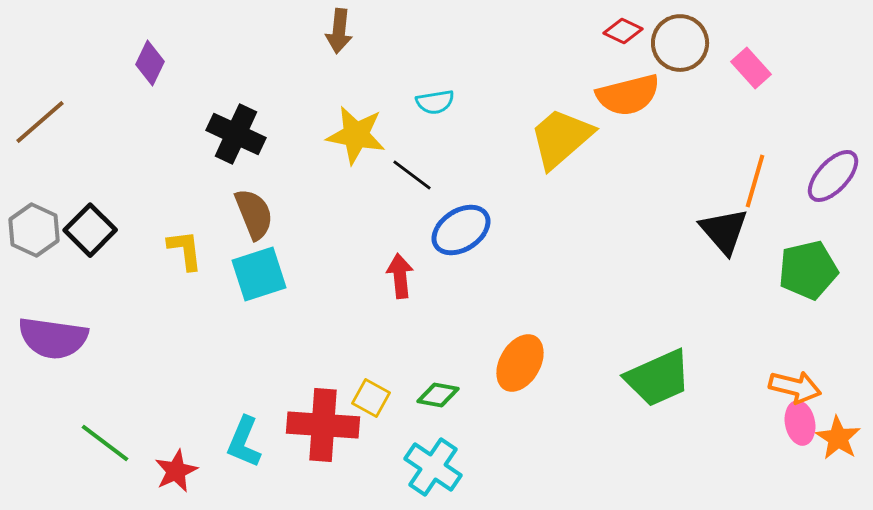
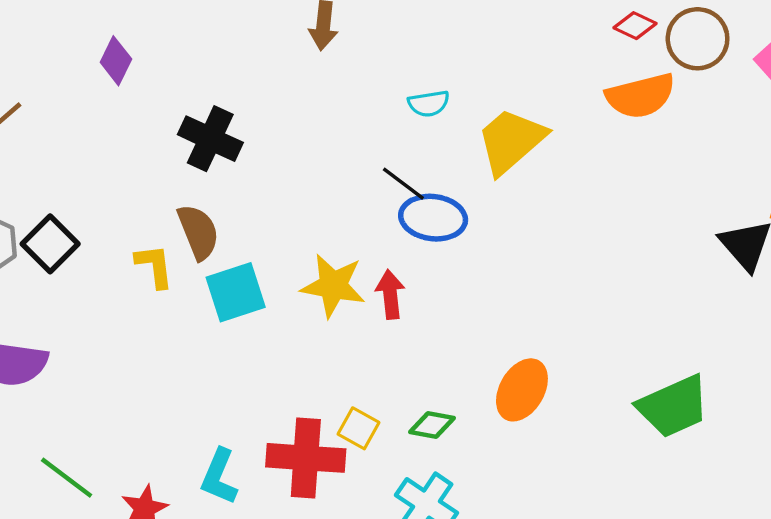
yellow star: (356, 135) -> (333, 286), moved
yellow trapezoid: (561, 138) -> (511, 141), moved
brown semicircle: (254, 214) -> (198, 232), moved
blue ellipse: (461, 230) -> (433, 218), moved, turned 40

